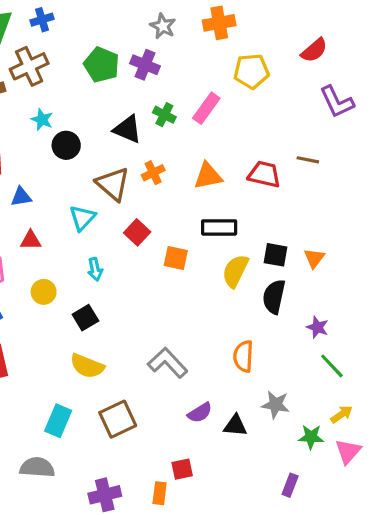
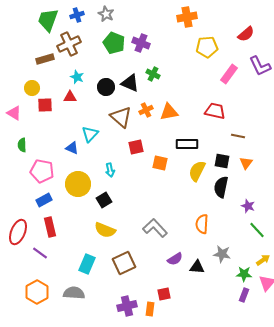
gray star: (163, 26) -> (106, 14), moved
pink rectangle: (206, 108) -> (229, 74), moved
black circle: (66, 145) -> (106, 87), moved
brown line: (308, 160) -> (238, 136), moved
orange triangle: (208, 176) -> (169, 112), moved
blue triangle: (21, 197) -> (72, 148), moved, turned 32
cyan triangle: (82, 218) -> (90, 134), moved
red square: (137, 232) -> (136, 147), turned 35
red triangle: (31, 240) -> (70, 97), moved
yellow circle: (44, 292) -> (78, 184), size x1.6
purple rectangle: (290, 485) -> (244, 295), moved
purple cross: (105, 495) -> (127, 306), moved

